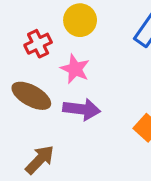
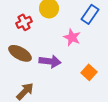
pink star: (75, 69) -> (72, 37), moved

